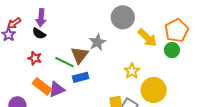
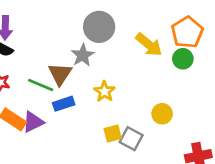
gray circle: (123, 17) -> (99, 27), moved
yellow star: (132, 71) -> (105, 91), moved
yellow circle: (154, 90) -> (162, 114), size x0.6

